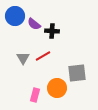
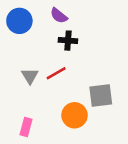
purple semicircle: (34, 24) -> (59, 16), moved
pink rectangle: (35, 95) -> (26, 127), moved

